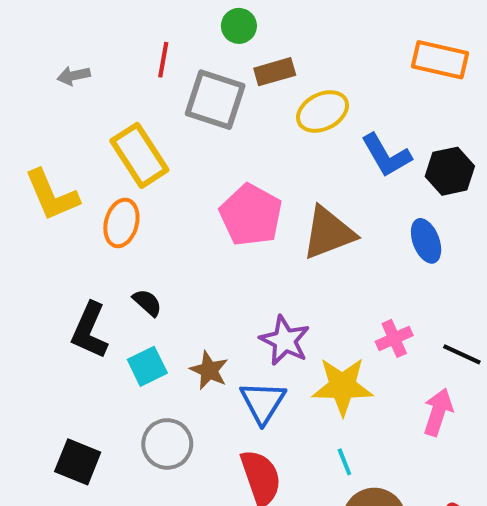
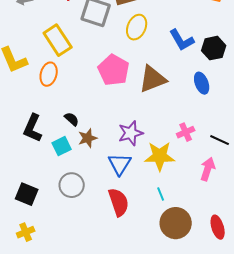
yellow ellipse: (323, 111) -> (137, 27), moved, turned -40
black semicircle: (147, 303) -> (72, 119), moved
purple star: (285, 340) -> (131, 133), turned 30
brown star: (209, 370) -> (88, 138), moved, turned 30

